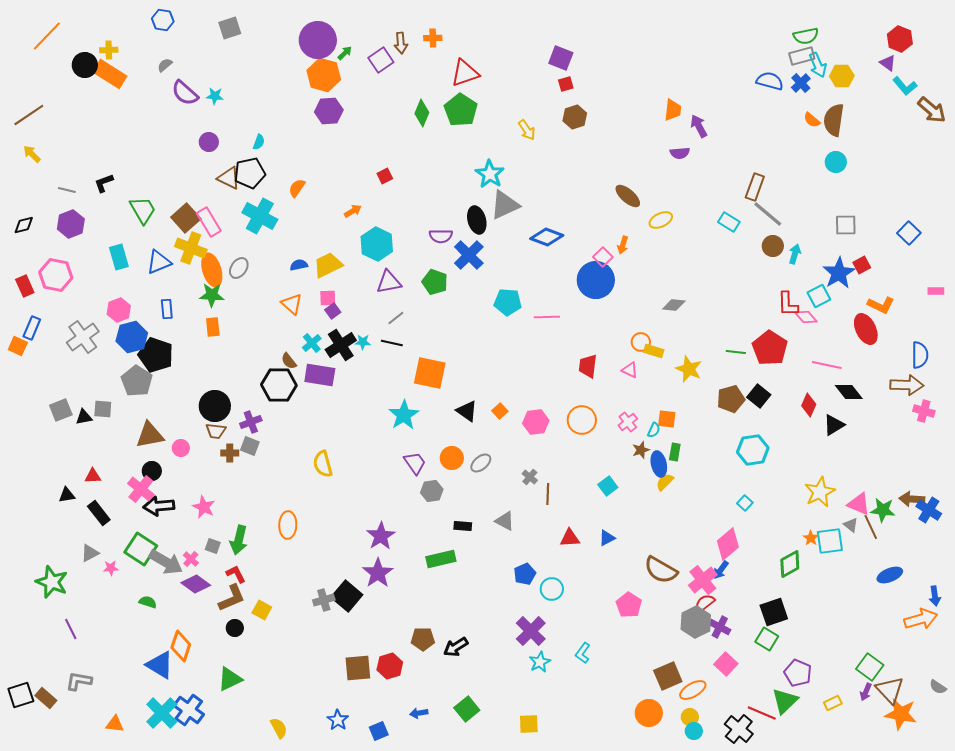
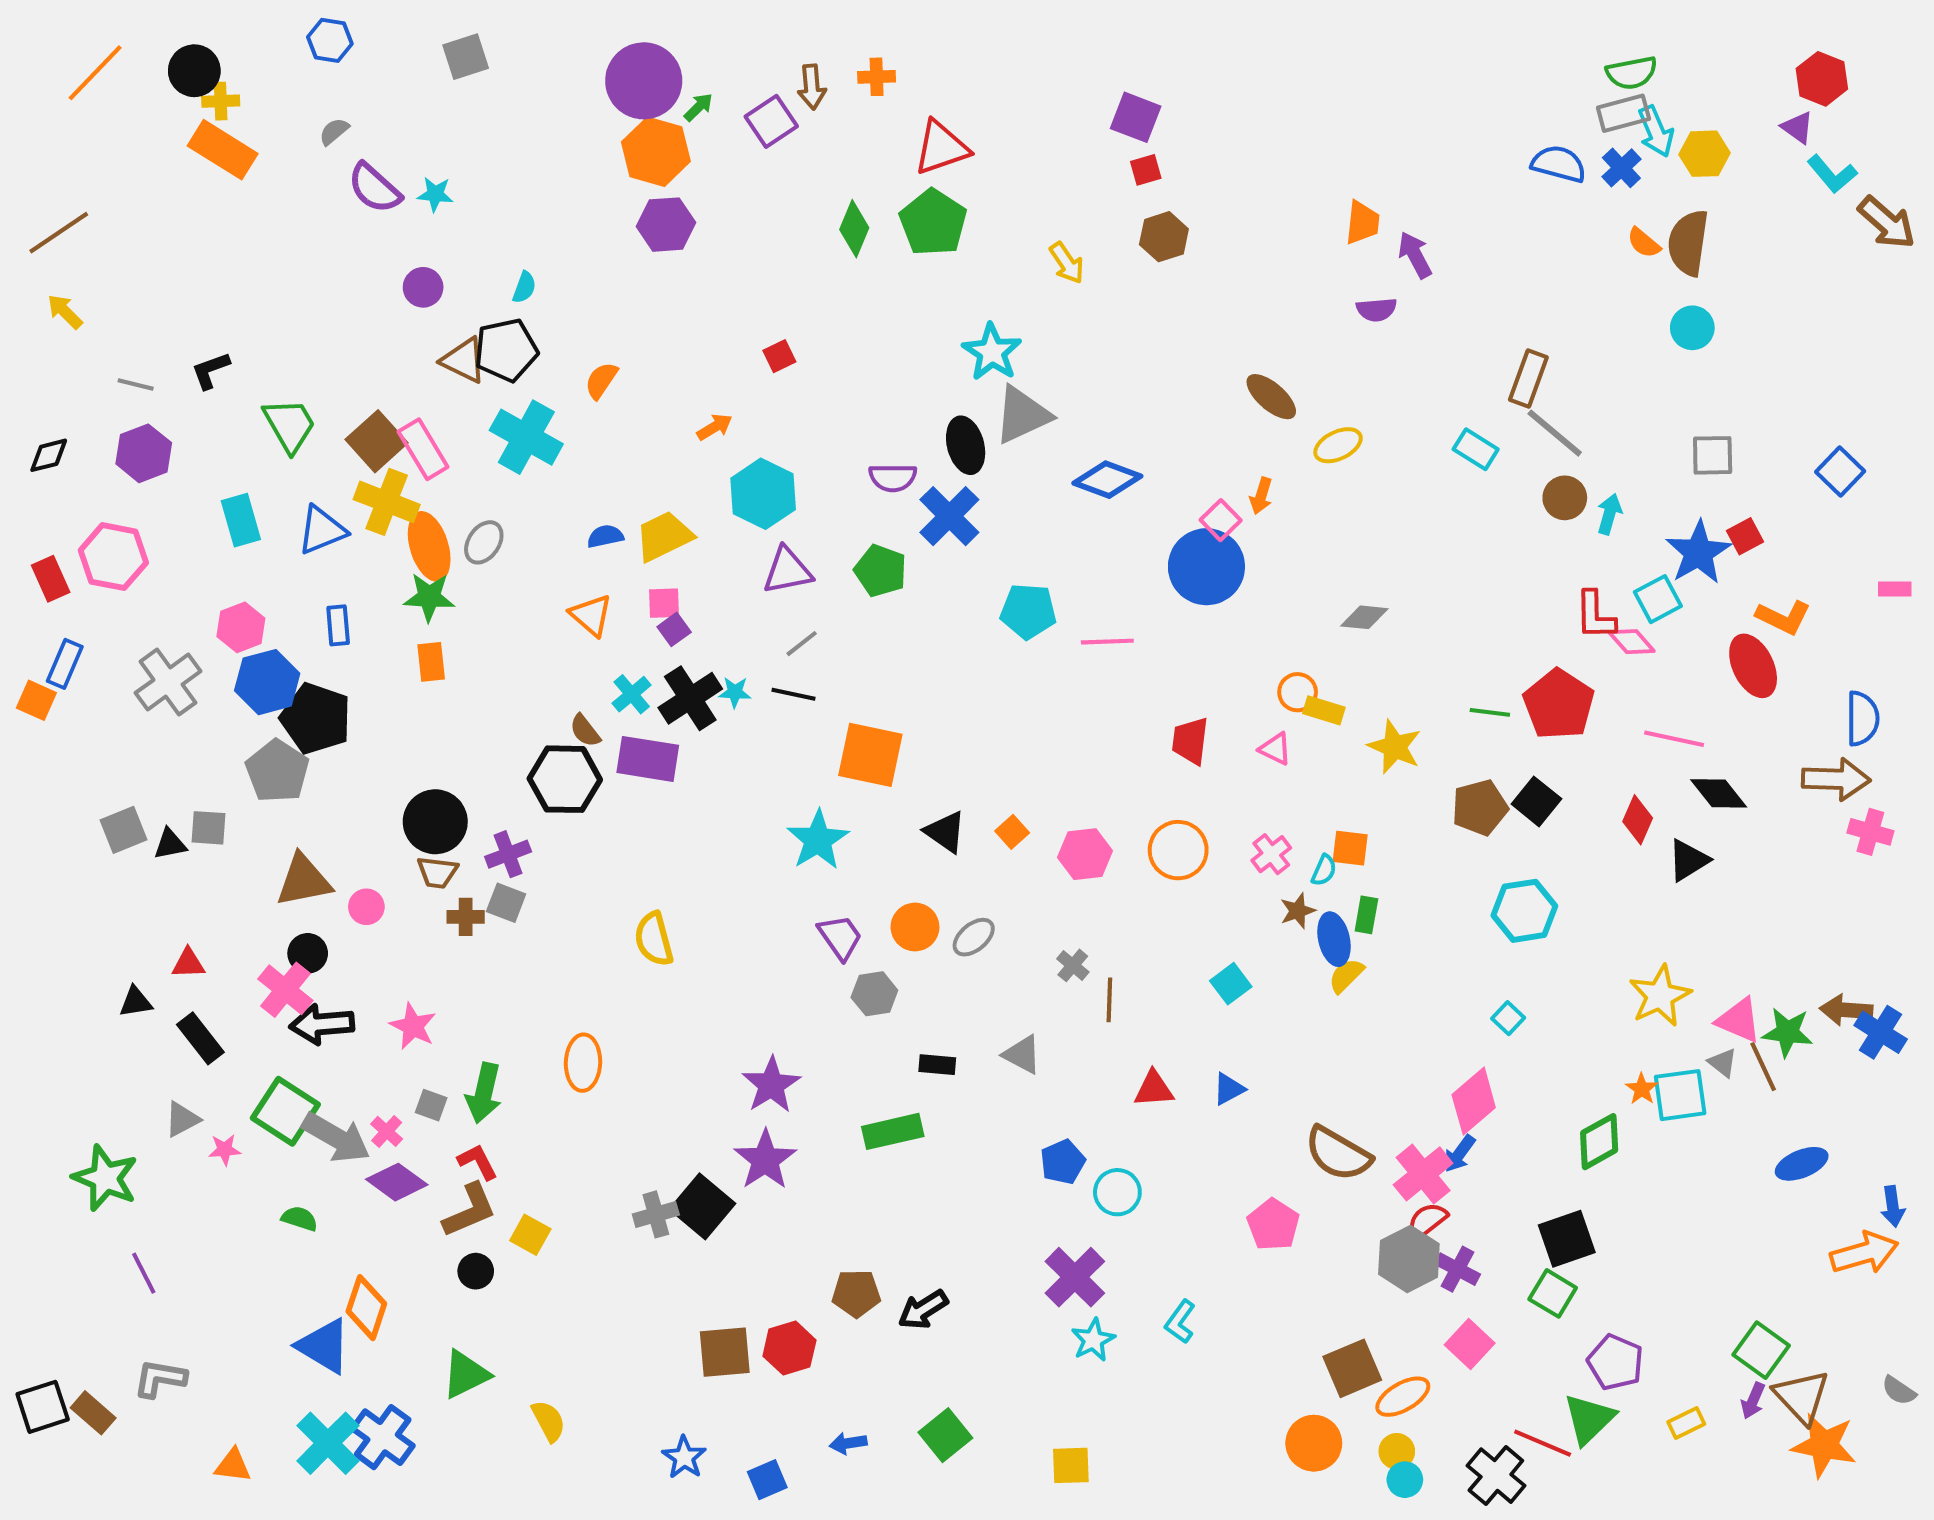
black circle: (85, 65) -> (194, 71), moved
yellow semicircle: (279, 728) -> (549, 1421), moved

